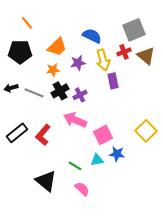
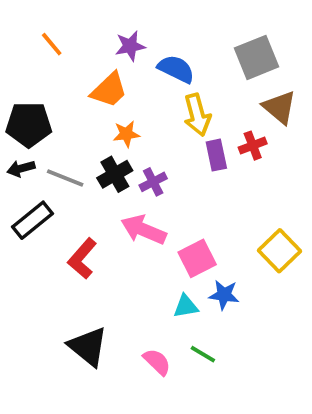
black pentagon: (20, 52) -> (29, 124), moved
red cross: (124, 52) -> (253, 146), moved
purple star: (78, 63) -> (130, 46), moved
orange star: (53, 70) -> (126, 134), moved
black rectangle: (17, 133) -> (33, 220), moved
green line: (75, 166) -> (203, 354), moved

